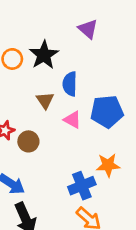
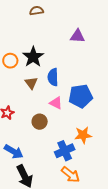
purple triangle: (88, 29) -> (77, 36), moved, turned -35
brown triangle: (45, 100) -> (31, 83), moved
brown circle: (28, 141) -> (40, 122), moved

